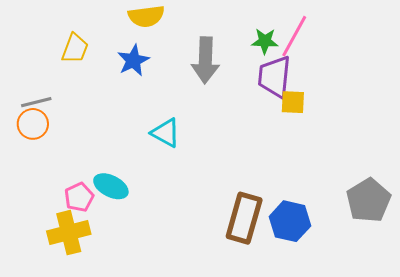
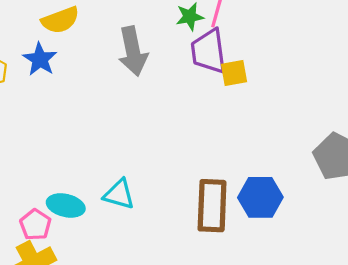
blue star: (133, 60) -> (40, 59), moved
cyan triangle: (166, 133) -> (119, 194), moved

